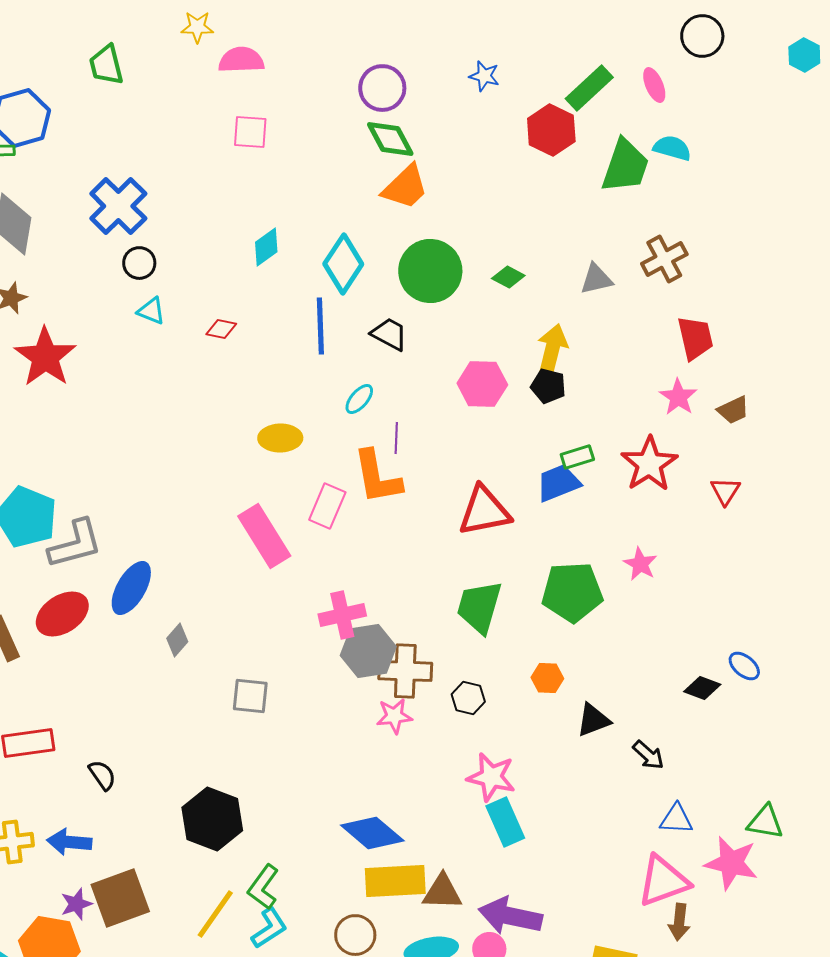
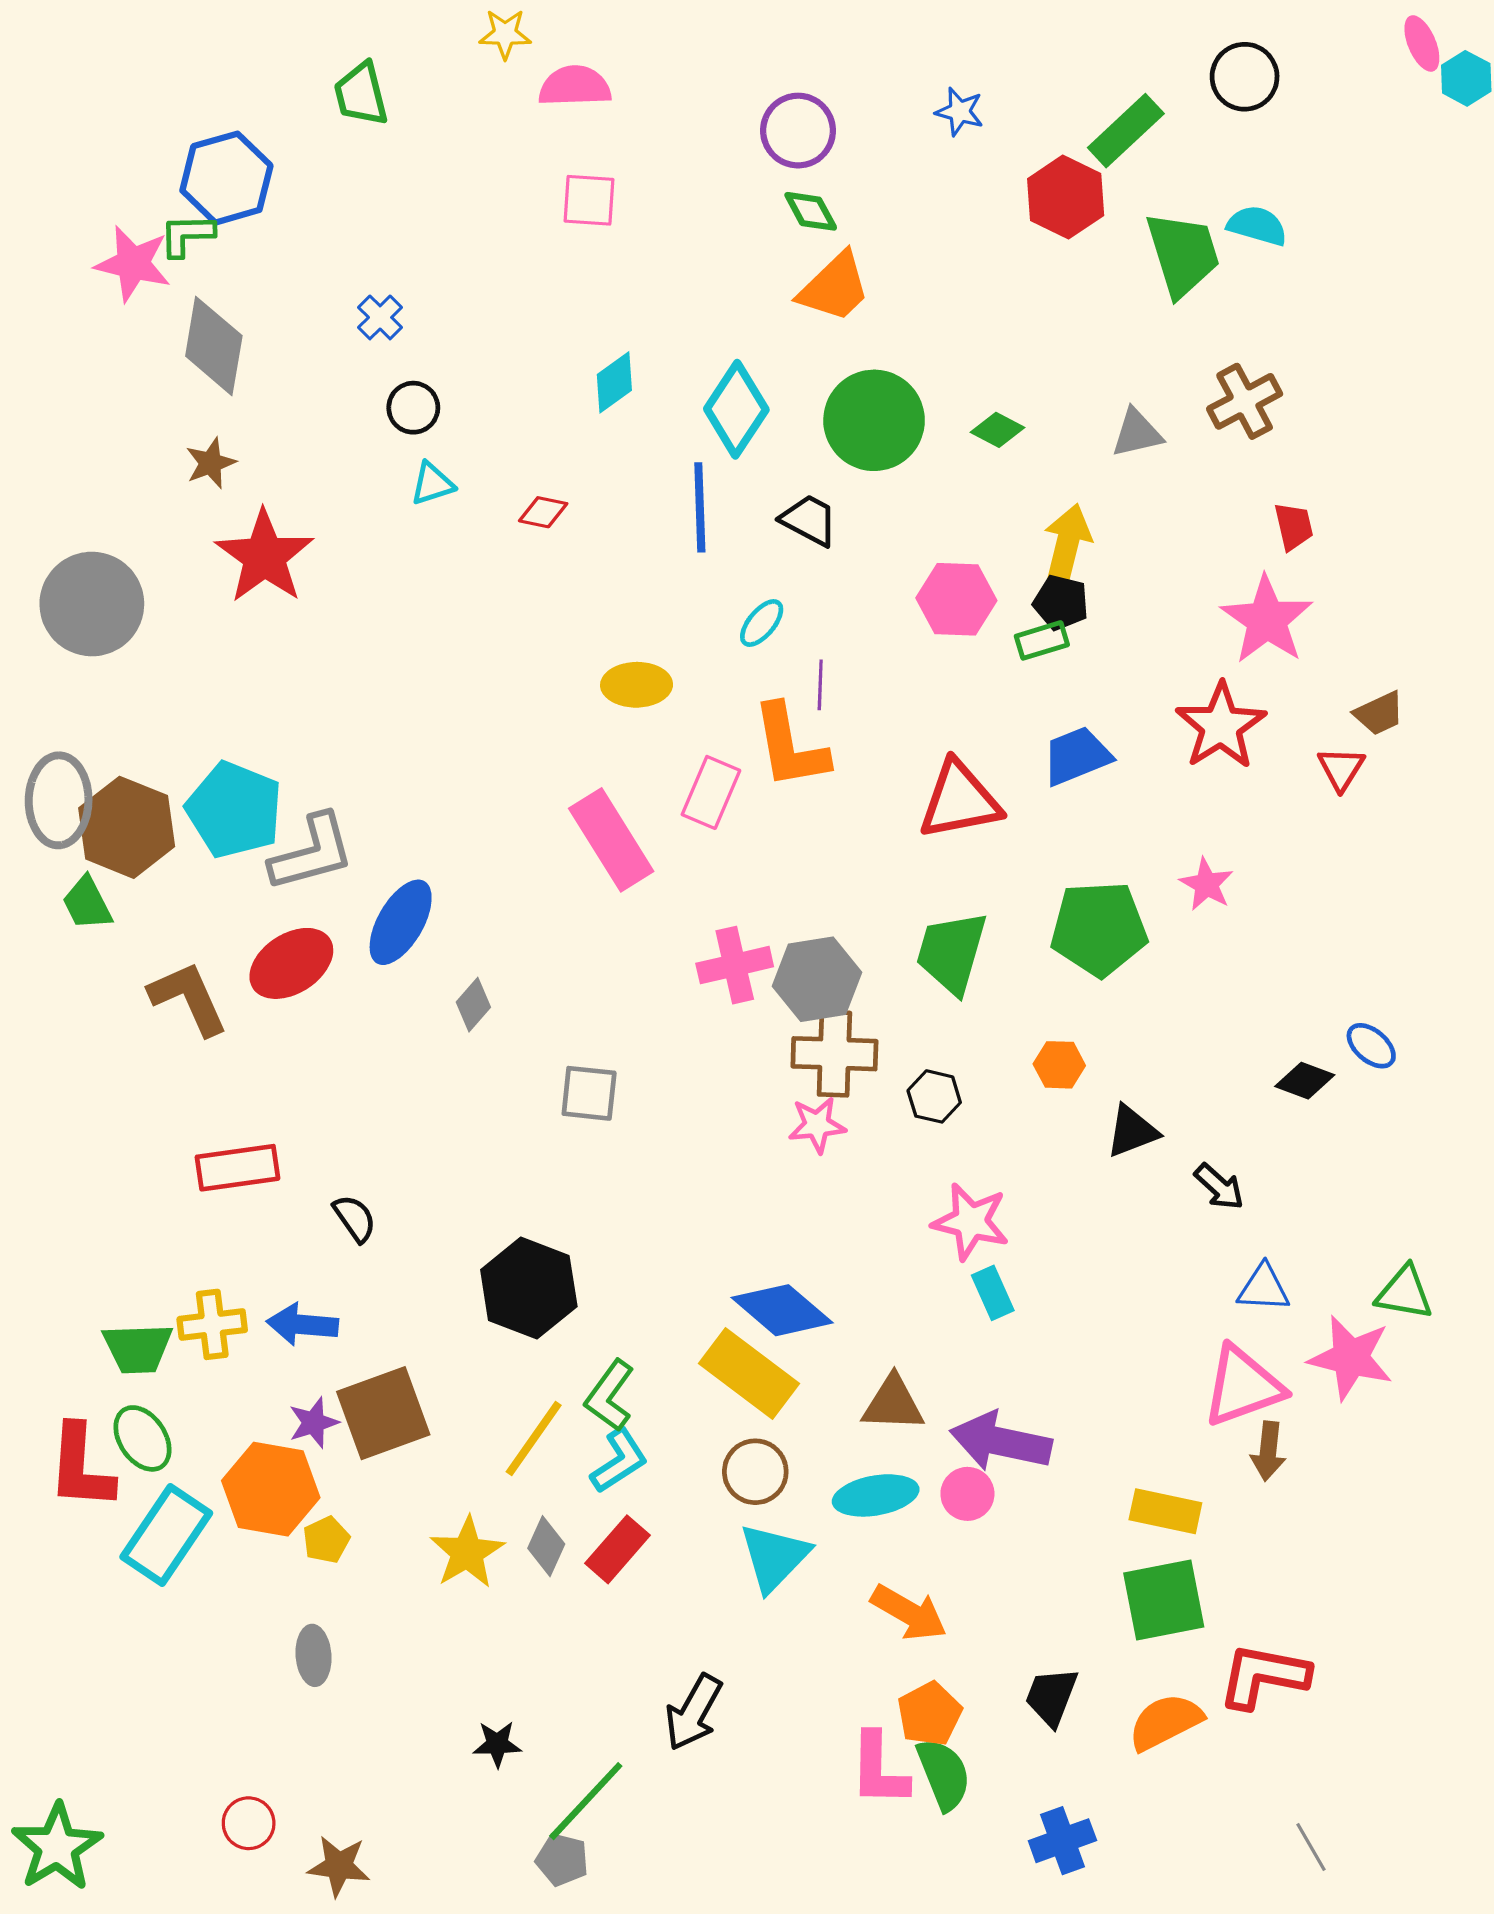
black circle: (702, 36) -> (1245, 77), moved
pink ellipse: (654, 85) -> (1422, 43), moved
green diamond: (390, 139) -> (811, 211), size x0.7
green trapezoid: (625, 166) -> (1183, 254), turned -36
blue cross: (118, 206) -> (380, 317), size x0.5
cyan triangle: (151, 311) -> (432, 484), turned -40
red trapezoid: (695, 338) -> (1294, 526), size x0.7
pink star: (678, 397) -> (1267, 620), size x1.5
brown trapezoid: (733, 410) -> (1379, 713), moved
green rectangle: (577, 457) -> (1042, 640), moved
gray hexagon: (368, 651) -> (817, 979), moved
cyan rectangle: (505, 822) -> (993, 1293), size x0.7
yellow rectangle: (395, 881) -> (749, 1374), moved, turned 40

